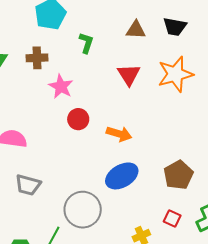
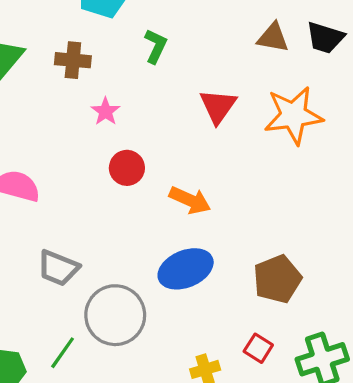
black trapezoid: (175, 27) -> (325, 38), moved
brown triangle: (136, 30) -> (273, 38), moved
pink star: (61, 86) -> (106, 111), size x0.7
gray trapezoid: (28, 185) -> (58, 268), moved

